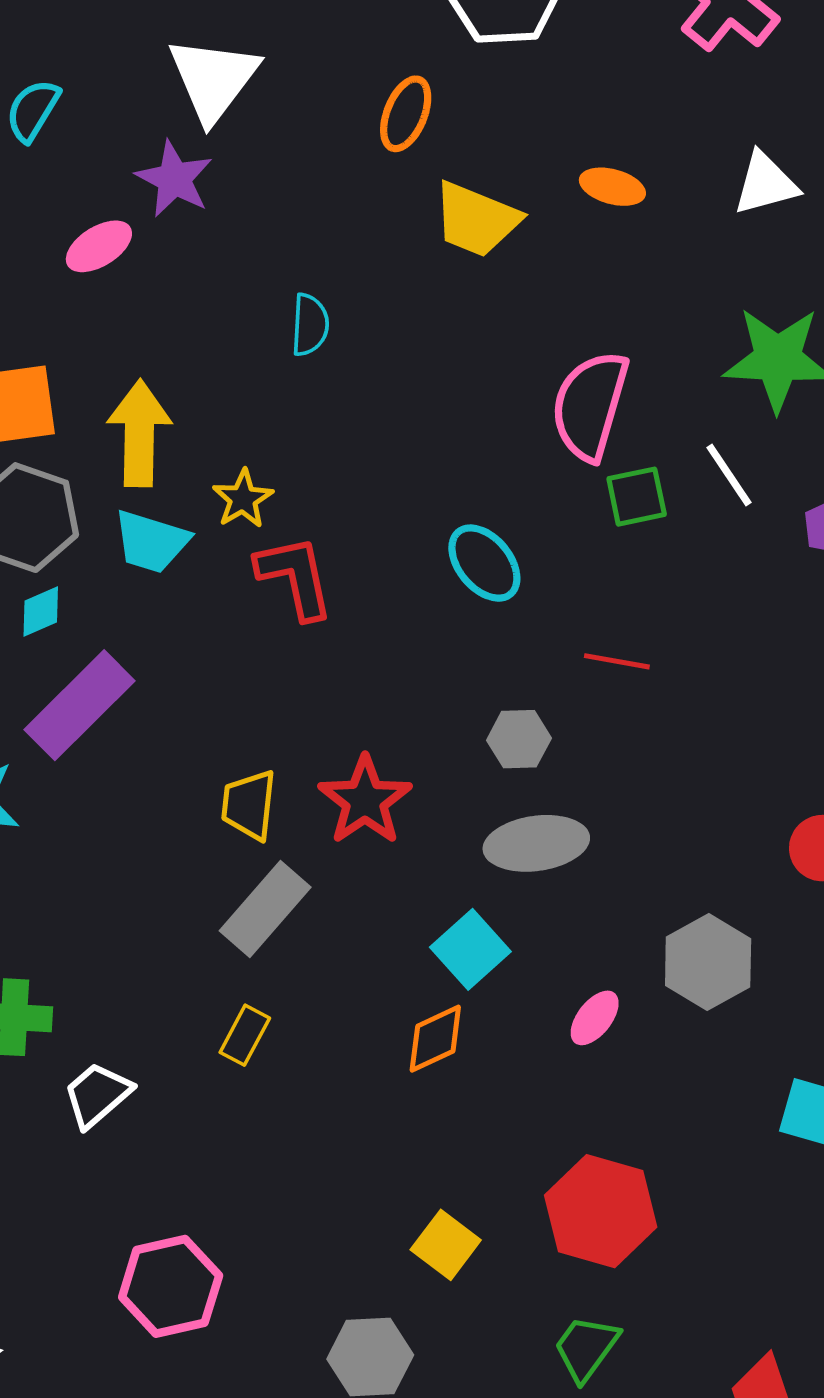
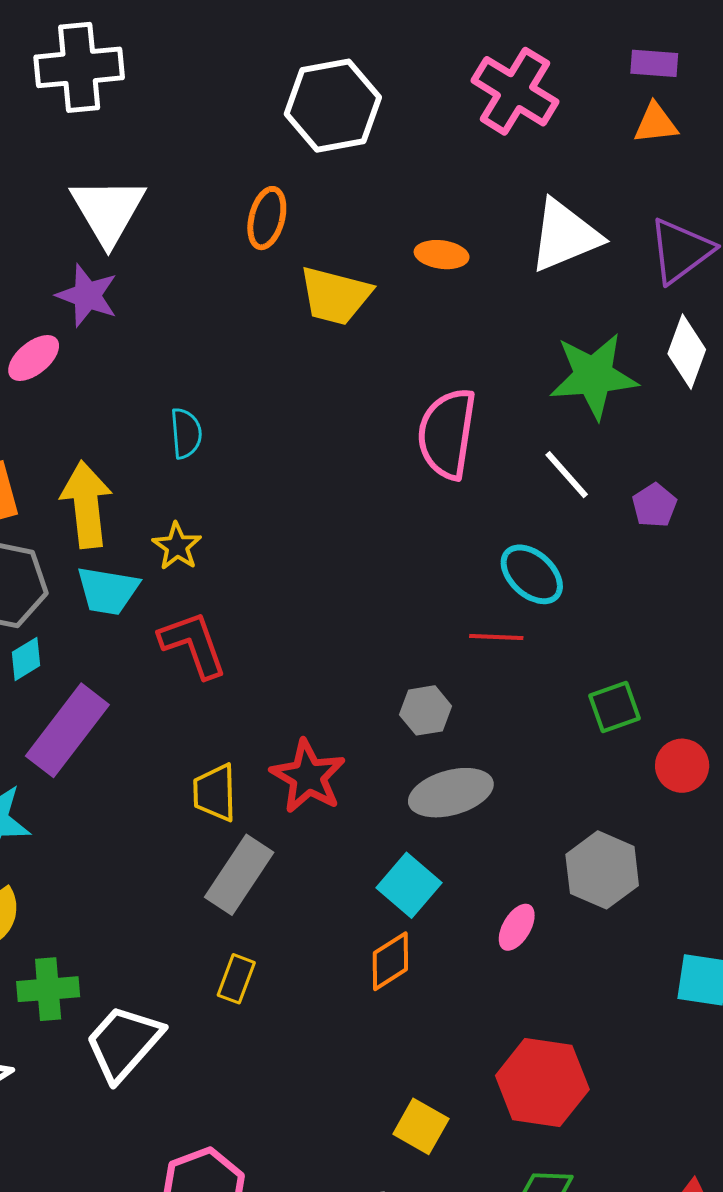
white triangle: (765, 184) -> (565, 236), size x1.4
cyan semicircle: (310, 325) -> (186, 433), moved
green square: (637, 497) -> (615, 707), moved
cyan ellipse: (484, 563) -> (532, 574), moved
red L-shape: (295, 577) -> (193, 644), moved
white trapezoid: (97, 1095) -> (124, 1043), size x1.4

